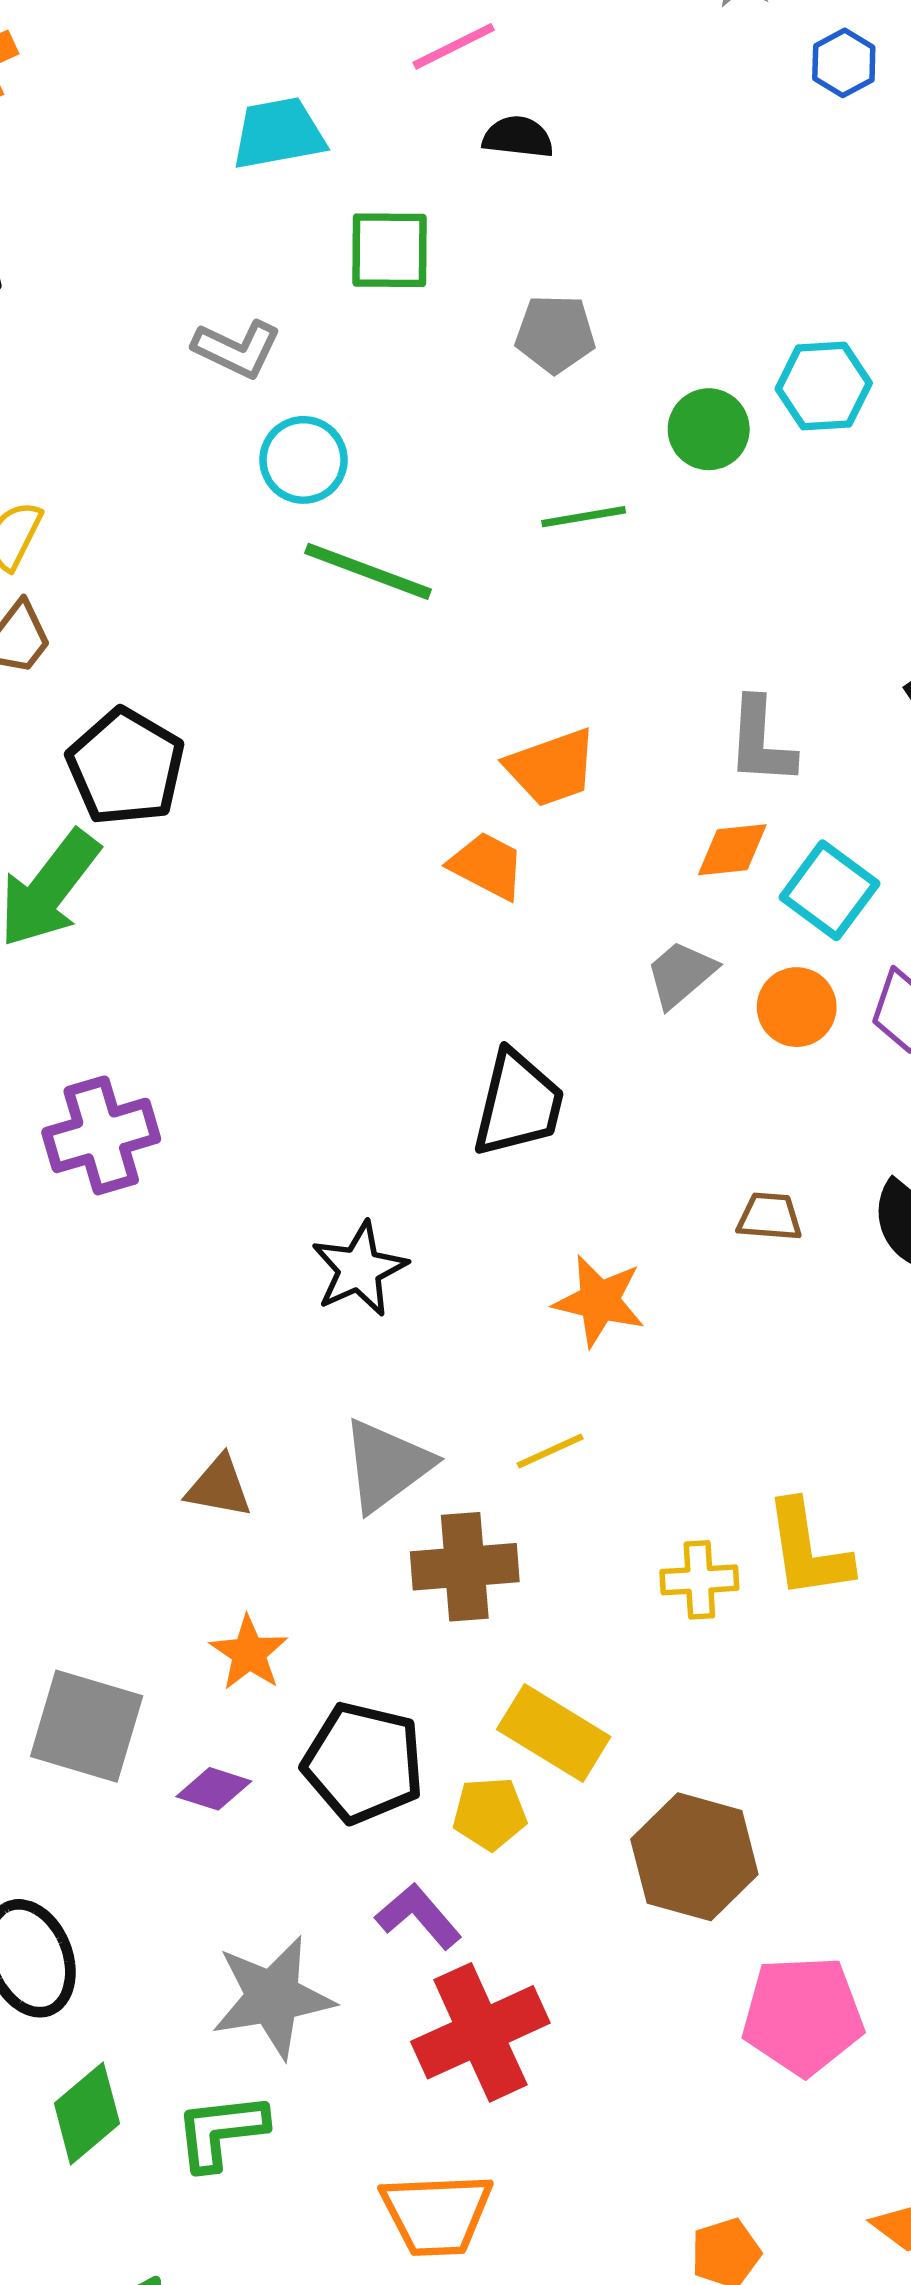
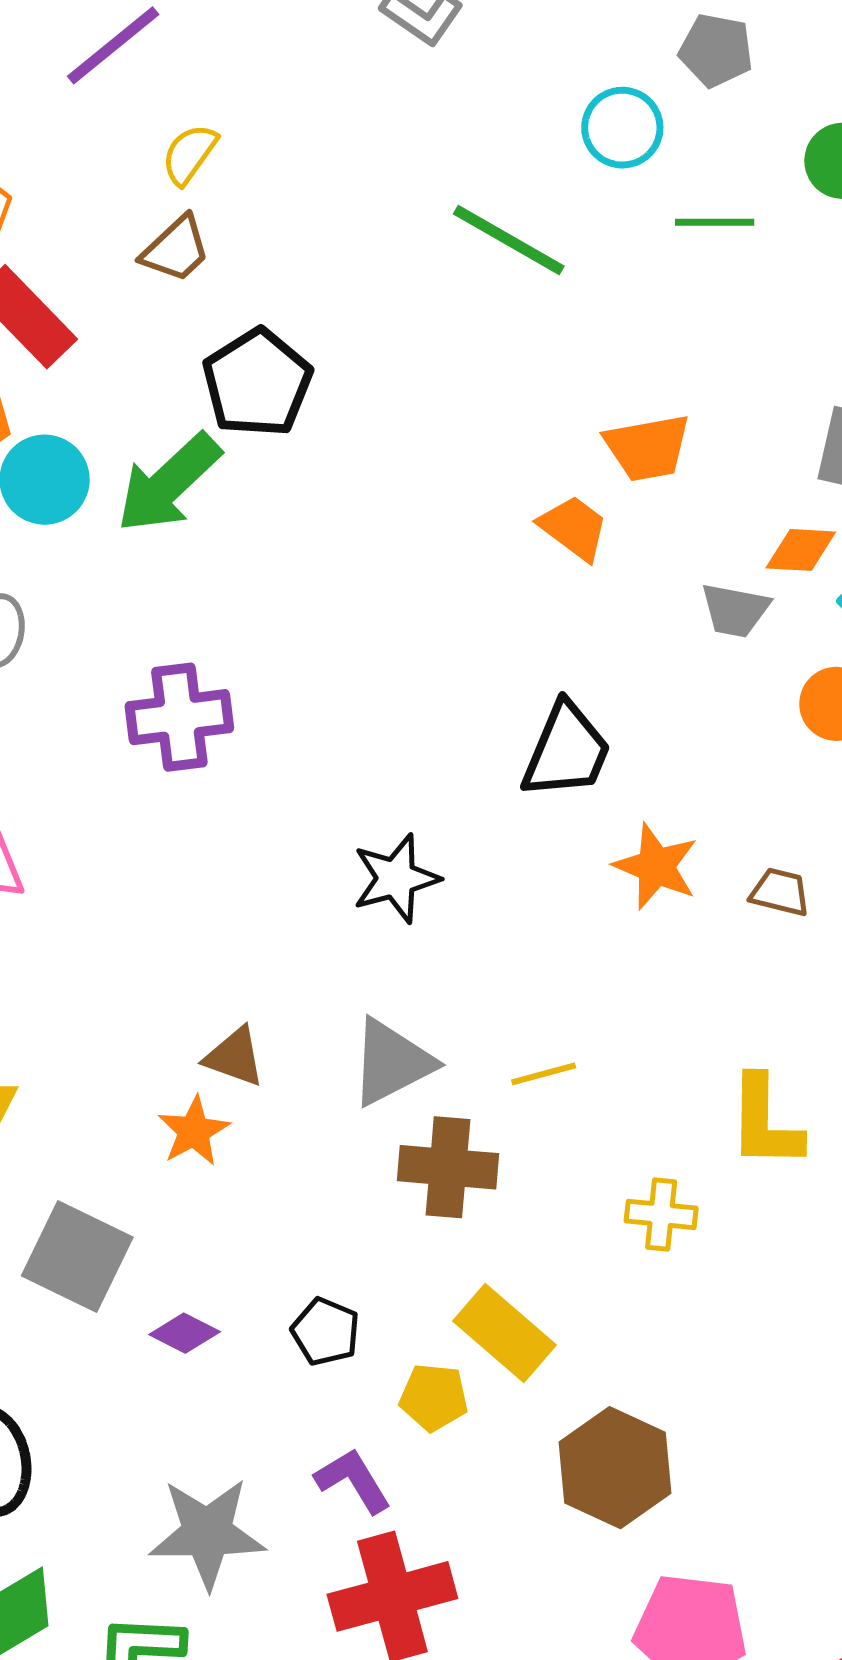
cyan circle: (304, 460) -> (622, 128), moved
gray trapezoid: (681, 974) -> (735, 610), moved, turned -138
orange star: (599, 1301) -> (656, 866), moved
yellow L-shape: (808, 1550) -> (765, 1122), moved
orange star: (249, 1653) -> (194, 1131), moved
black pentagon: (363, 1763) -> (326, 1332), size x0.6

